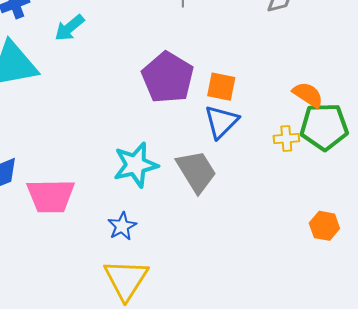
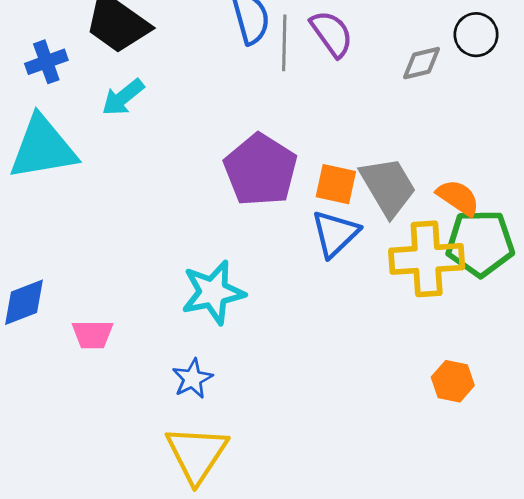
yellow cross: (286, 138) -> (427, 259), size x2.0
gray trapezoid: (196, 171) -> (388, 187), moved
pink trapezoid: (51, 196) -> (92, 334), size x0.6
orange hexagon: (324, 226) -> (453, 381), moved

